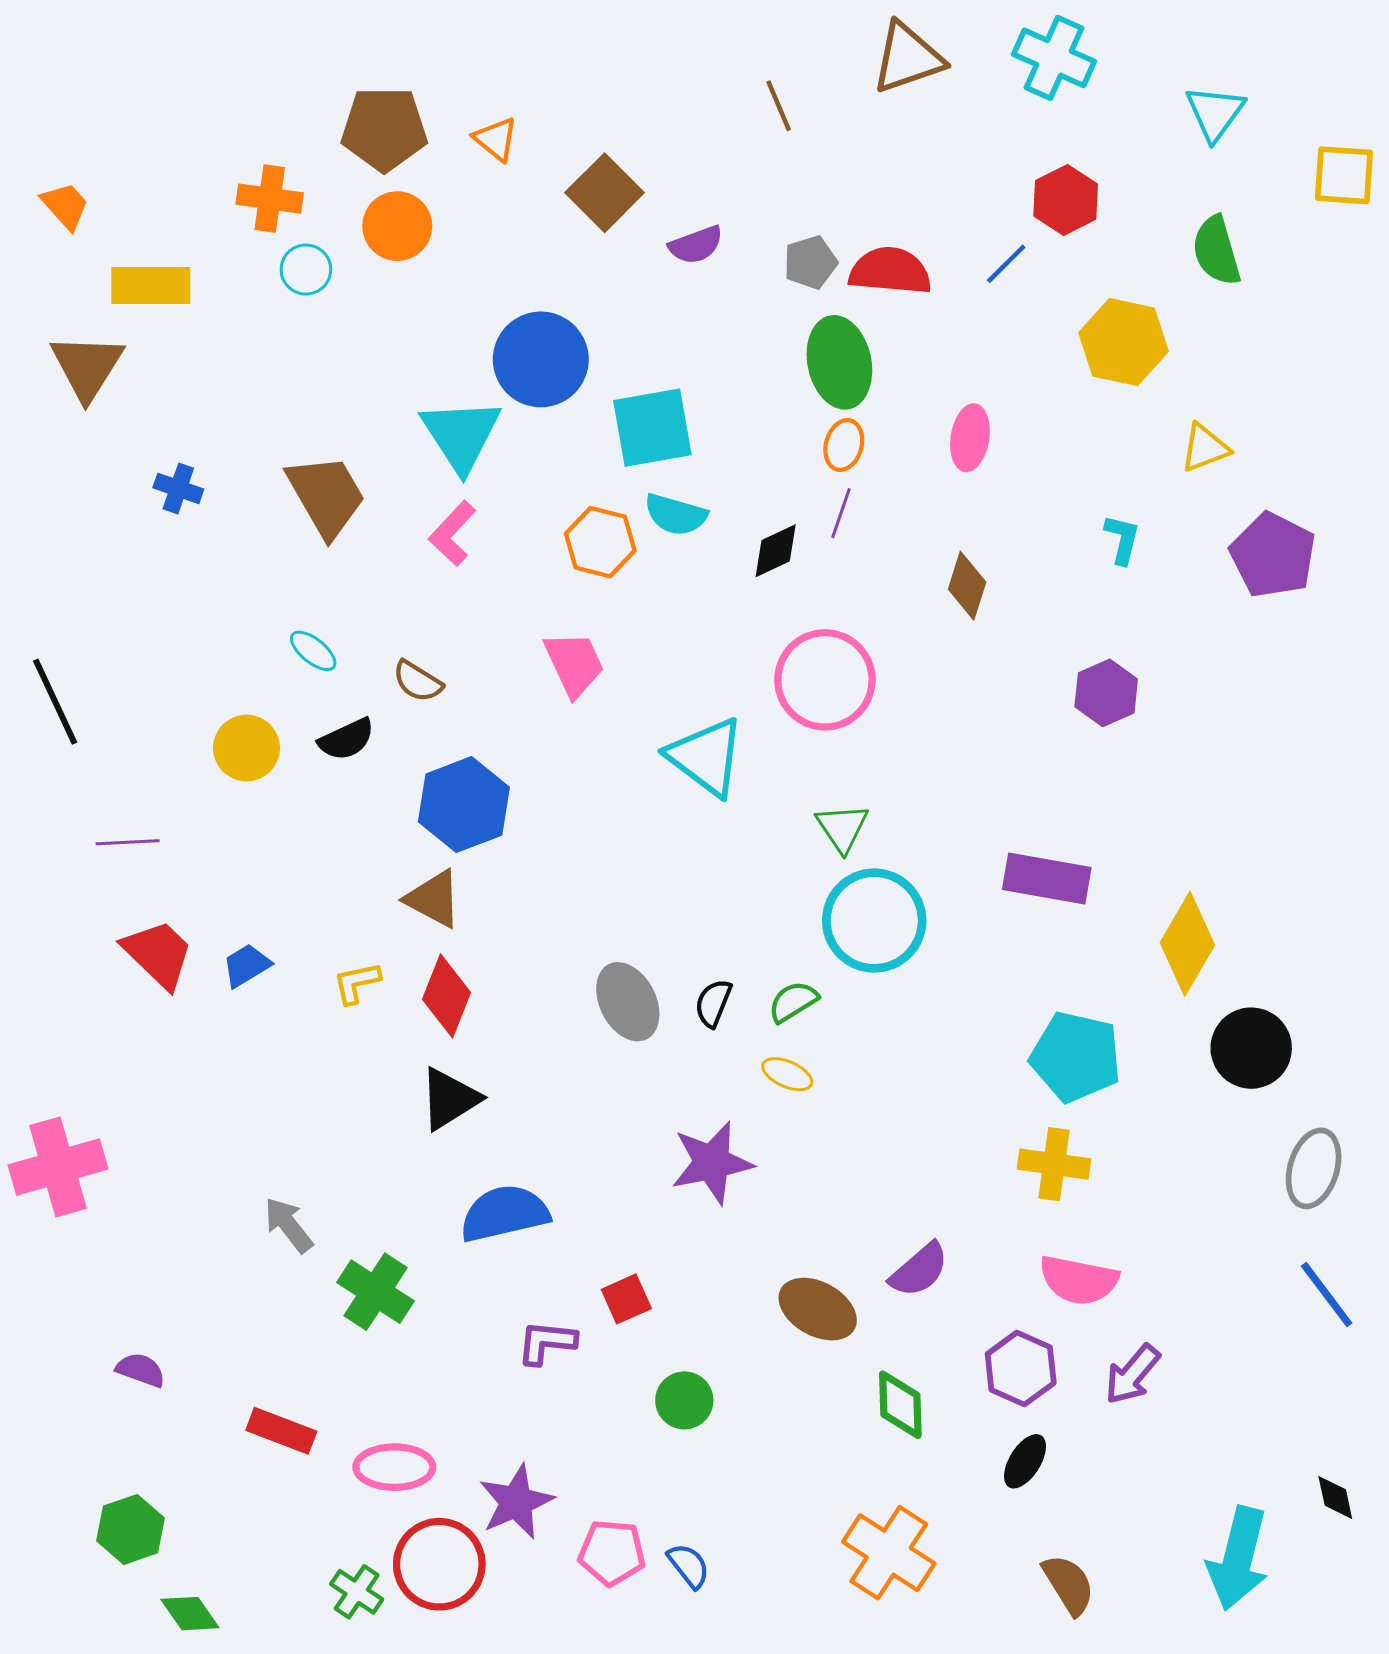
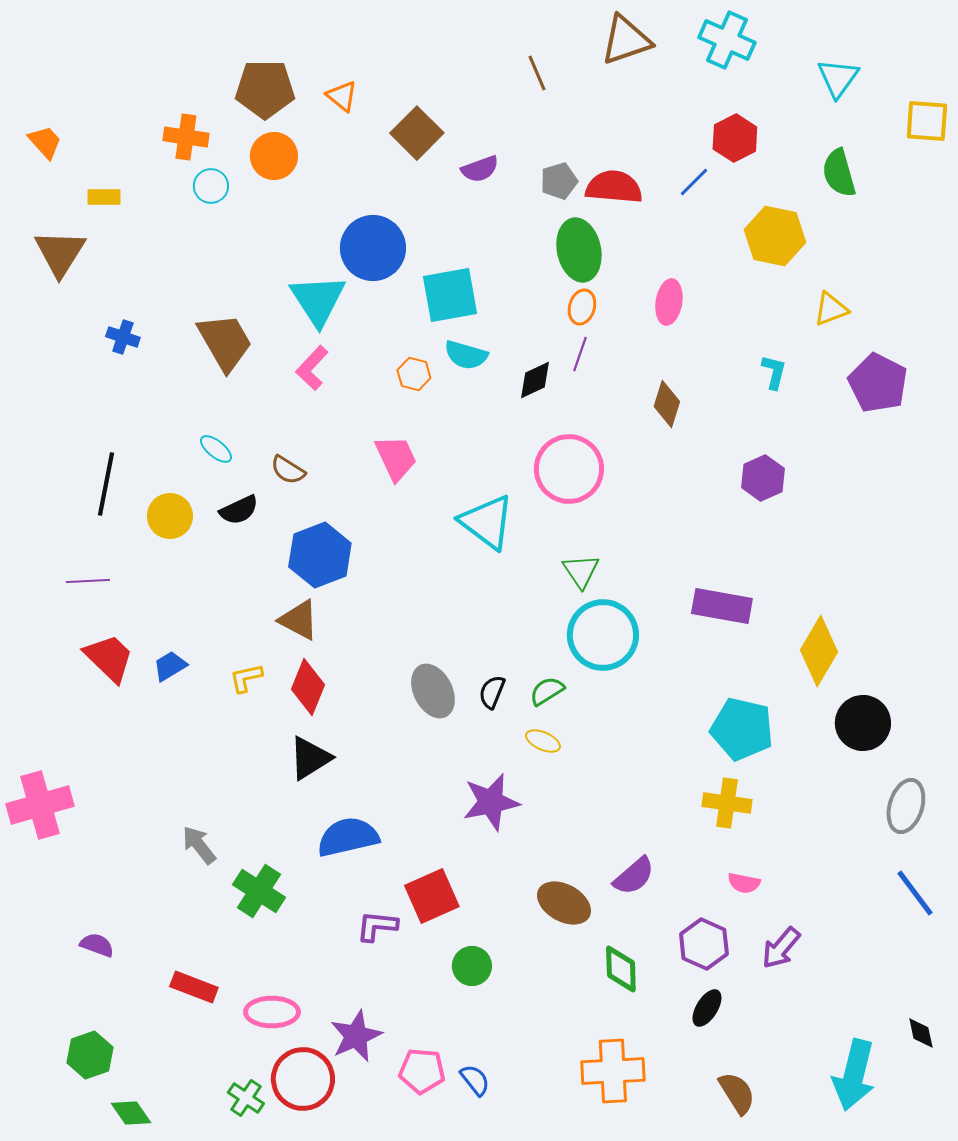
yellow rectangle: (151, 285) -> (104, 197), size x0.6
orange hexagon: (600, 542) -> (414, 374), size x0.7
black line: (55, 702) -> (106, 484), moved, turned 36
pink semicircle: (1079, 1280) -> (744, 883), size x0.6
red square: (626, 1299) -> (432, 896), size x1.6
orange cross: (889, 1553) -> (613, 1071), turned -36

